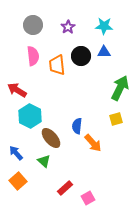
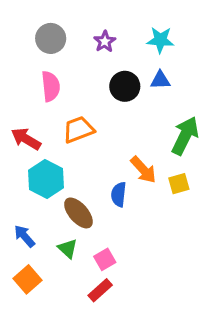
orange trapezoid: (57, 65) -> (78, 130), moved, turned 75
orange arrow: (93, 143) -> (143, 170), moved
pink square: (88, 198) -> (105, 259), moved

